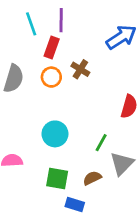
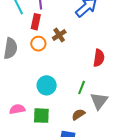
brown cross: (80, 69) -> (59, 35), turned 32
green square: (57, 178) -> (41, 116), moved

